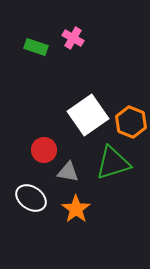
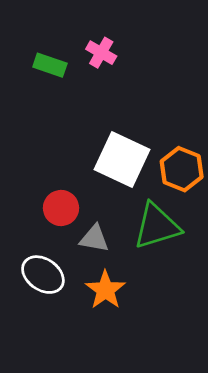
white square: (88, 115) -> (122, 159), turned -30

